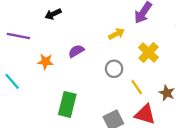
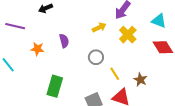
purple semicircle: (76, 51) -> (64, 41), turned 104
yellow cross: (148, 53) -> (128, 35), moved

